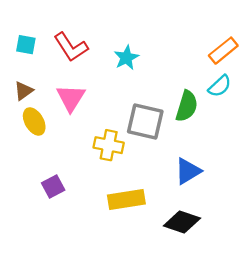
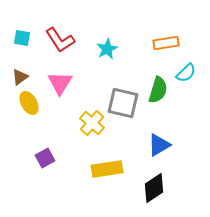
orange rectangle: (223, 51) -> (166, 43), moved, turned 30
yellow cross: (109, 145) -> (92, 123), turned 30
black diamond: (182, 222) -> (154, 188), turned -52

